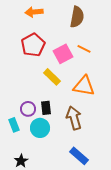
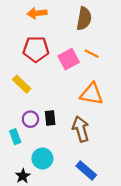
red pentagon: (33, 45) -> (36, 49), turned 30
yellow rectangle: (52, 77) -> (22, 84), moved
cyan circle: (40, 128) -> (42, 158), moved

